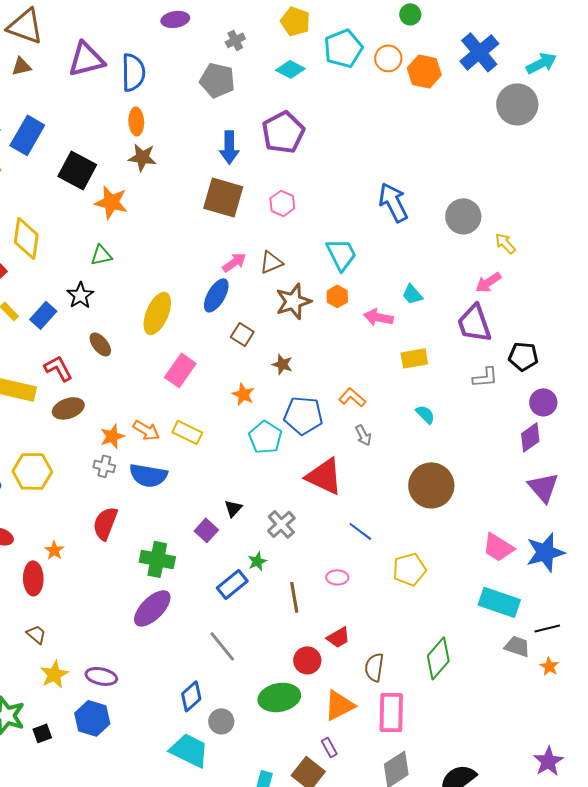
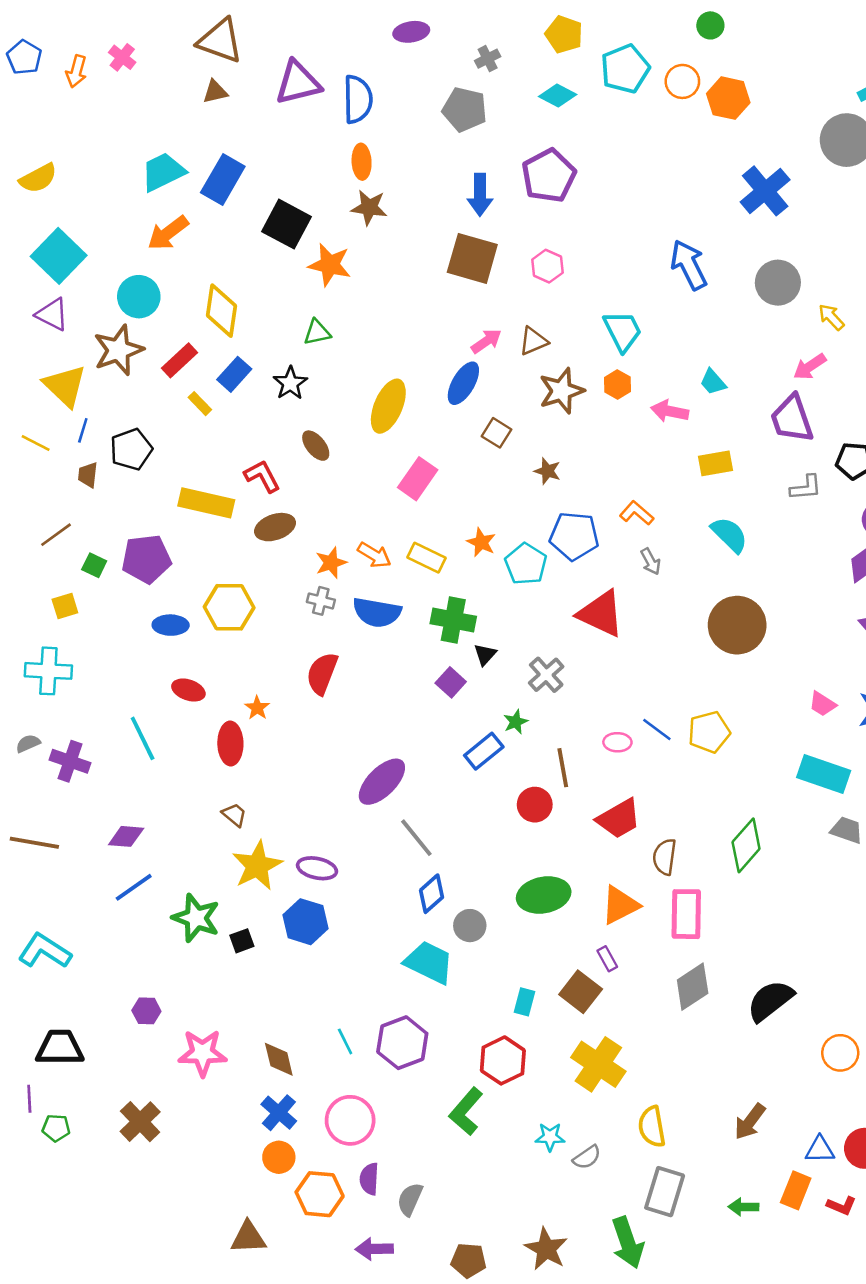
blue cross: (479, 52) -> (765, 191), moved
blue rectangle: (43, 315) -> (234, 374), moved
orange star: (243, 394) -> (481, 542), moved
cyan semicircle: (425, 414) -> (729, 535), size x1.5
blue line: (360, 531) -> (657, 729), moved
pink trapezoid: (498, 547) -> (822, 704), size x0.7
green cross: (157, 559) -> (453, 620), moved
red trapezoid: (338, 637) -> (619, 819), size x1.5
gray line: (222, 646) -> (416, 838), moved
red circle: (307, 660) -> (535, 805), moved
yellow star: (54, 674) -> (257, 866), size x1.4

